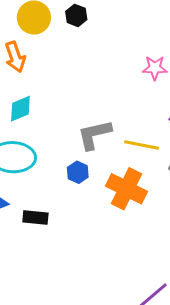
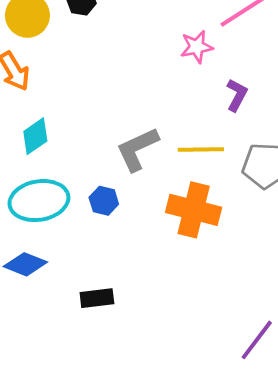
blue hexagon: (78, 172) -> (104, 201), moved
black rectangle: (35, 218) -> (97, 298), moved

